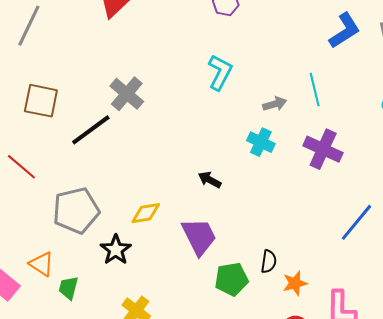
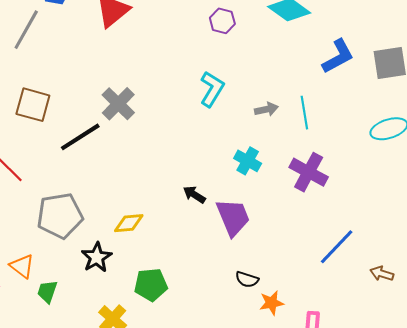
gray arrow: (275, 104) -> (266, 109), moved
purple trapezoid: (199, 237) -> (233, 217), moved
black semicircle: (269, 261) -> (247, 279), turned 95
green pentagon: (231, 279) -> (151, 285), moved

